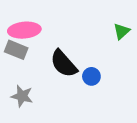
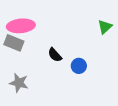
black semicircle: (64, 64) -> (55, 55), size x0.6

